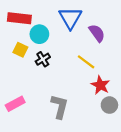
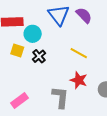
purple semicircle: (97, 33) -> (84, 15), moved
red star: (100, 85) -> (79, 80), moved

